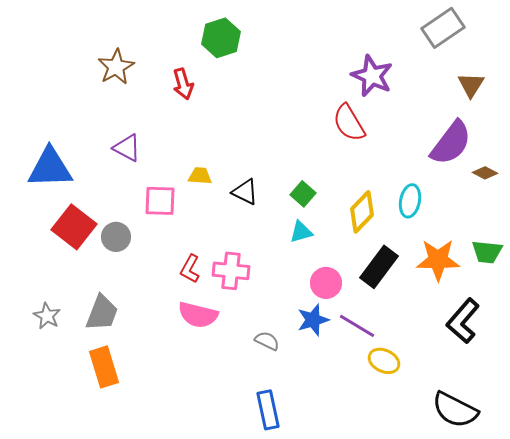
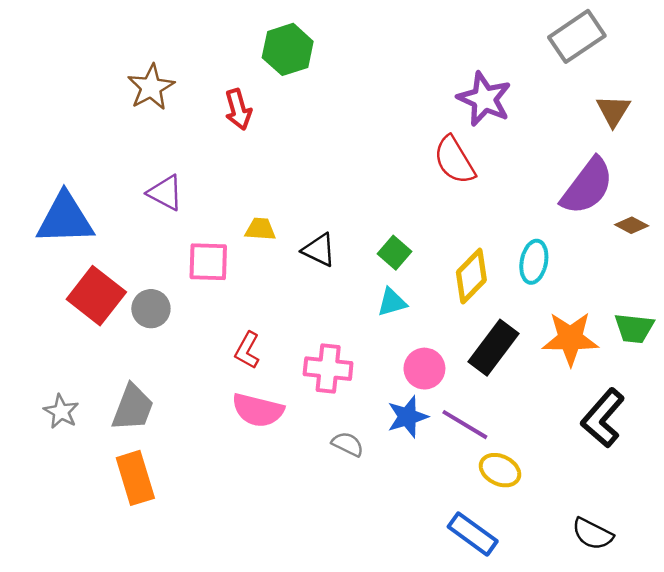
pink cross: (231, 271) -> (328, 369), moved
blue rectangle: (268, 410) -> (473, 534), moved, turned -42
black semicircle: (455, 410) -> (592, 534), size x0.7

